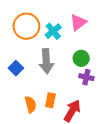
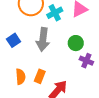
purple cross: (86, 77) -> (86, 61), moved

